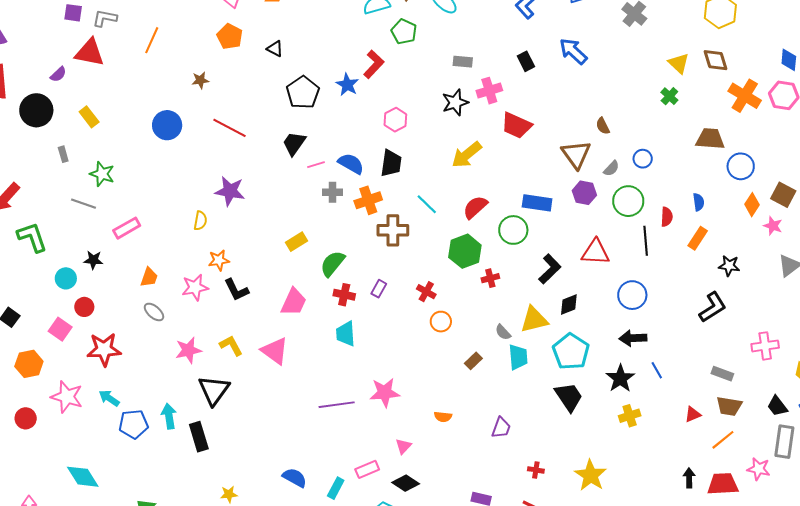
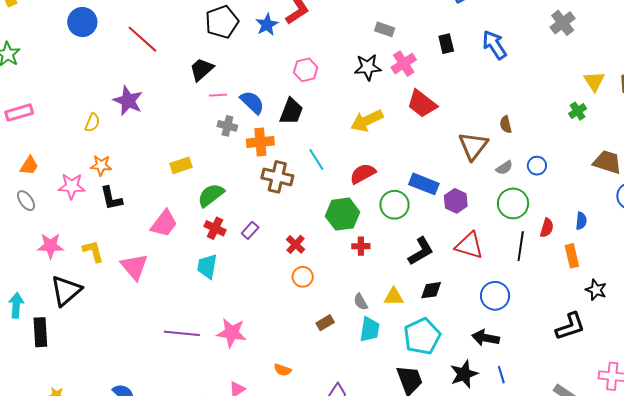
pink cross: (489, 91) -> (404, 64), turned -30
purple hexagon: (584, 193) -> (456, 201), moved
orange rectangle: (698, 238) -> (572, 256), turned -60
yellow triangle: (534, 320) -> (394, 297), size x0.7

